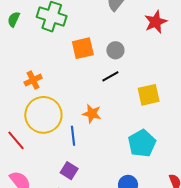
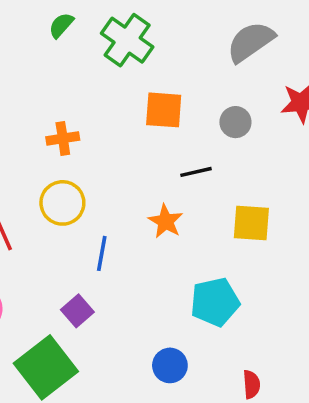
gray circle: (115, 50) -> (235, 122), moved
orange star: (92, 114) -> (166, 221), moved
yellow circle: (43, 115) -> (62, 203), size x0.7

